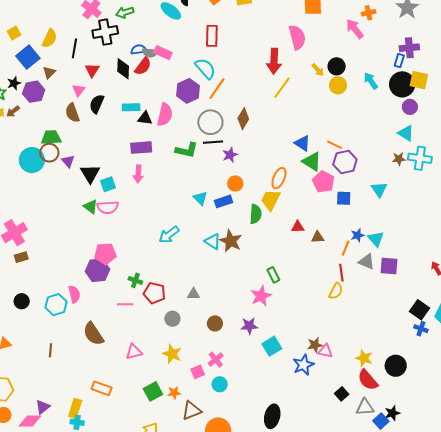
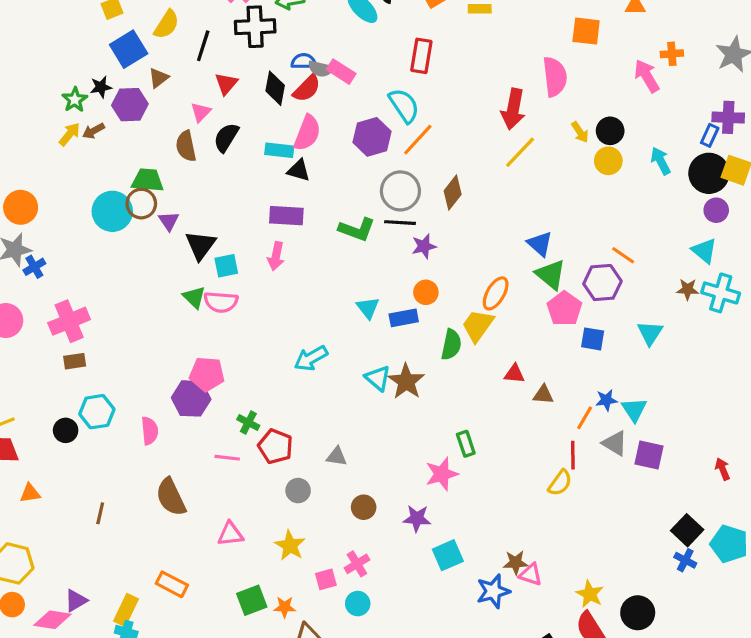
pink semicircle: (165, 115) -> (307, 133), moved
orange line: (335, 145) -> (623, 255), moved
cyan hexagon: (56, 305) -> (97, 412), moved

